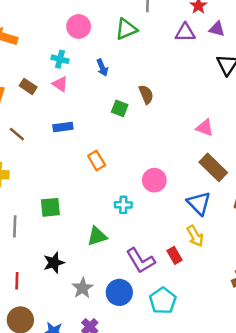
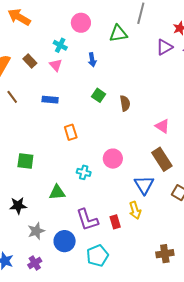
purple triangle: (185, 33) -> (164, 47), turned -42
brown semicircle: (146, 94) -> (125, 103), moved

